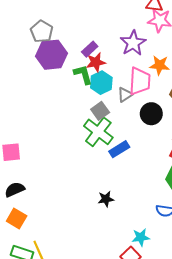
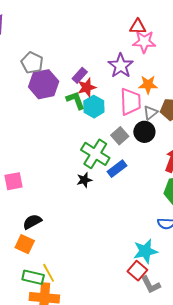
gray triangle: (125, 95) -> (150, 113), moved
gray square: (100, 111) -> (120, 136), moved
black semicircle: (15, 189) -> (32, 222), moved
black star: (106, 199) -> (84, 180), moved
cyan star: (141, 237) -> (145, 251), size x1.4

